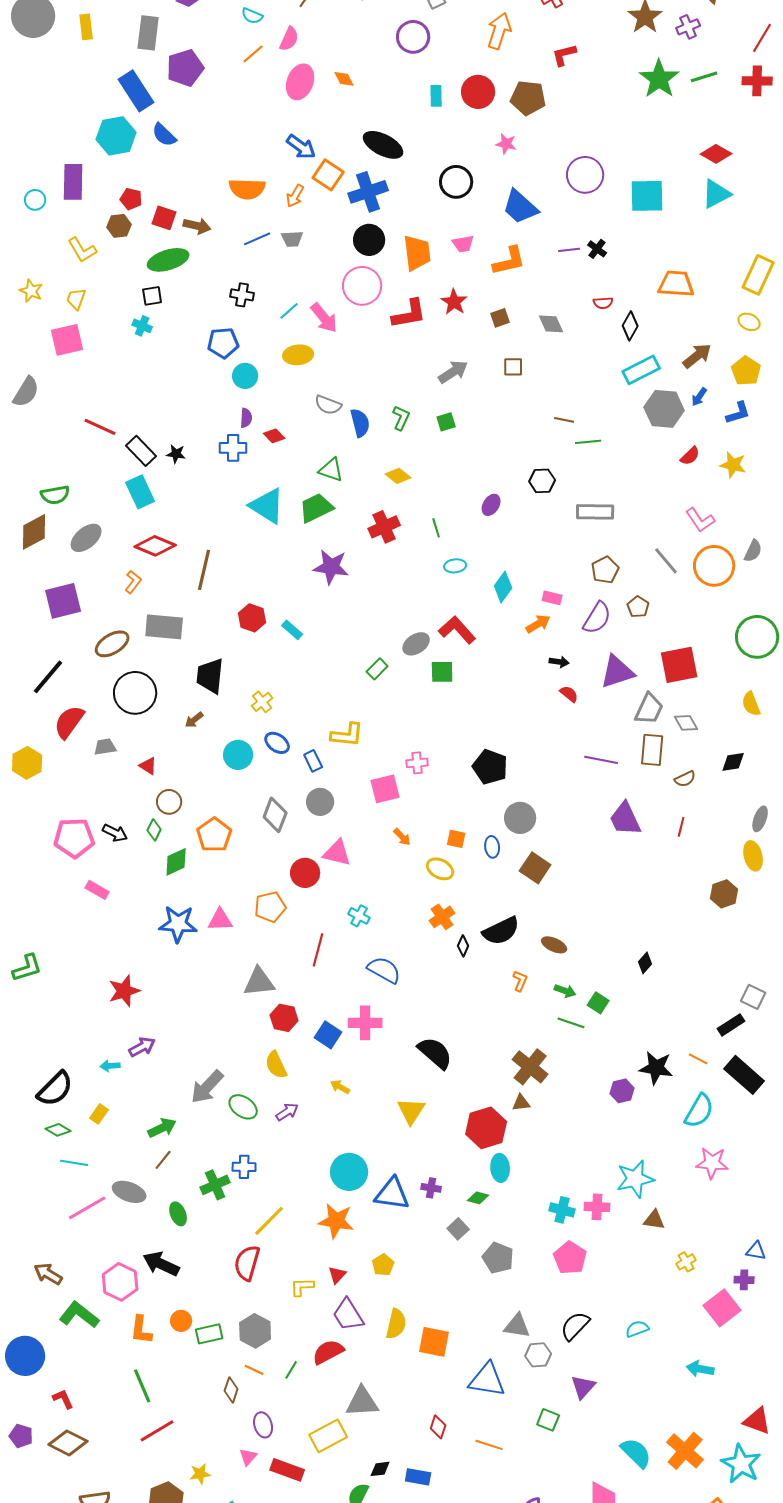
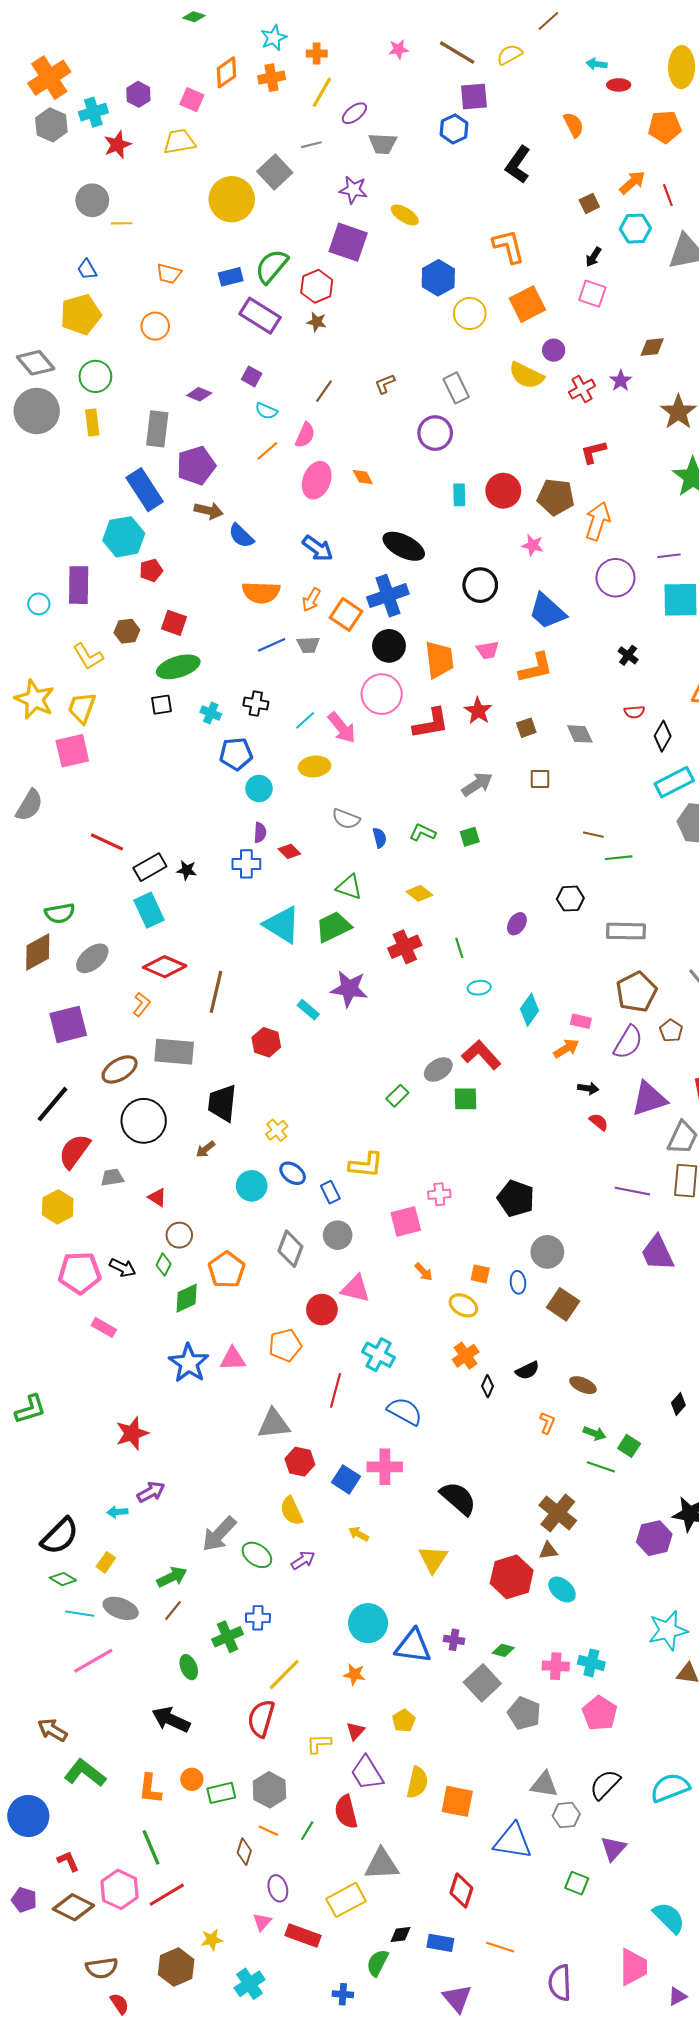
orange arrow: (499, 31) -> (598, 521), moved
blue semicircle: (164, 135) -> (241, 536), moved
orange square: (328, 175) -> (346, 614), moved
red pentagon: (131, 199) -> (151, 570), moved, turned -30
brown arrow: (197, 226) -> (209, 511), moved
purple line: (569, 250) -> (669, 556), moved
yellow star: (31, 291) -> (35, 699), size x1.6
yellow trapezoid: (76, 299) -> (82, 708), size x1.4
cyan cross: (142, 326) -> (211, 713), moved
green L-shape: (401, 418) -> (423, 833), turned -90
blue semicircle: (360, 423) -> (380, 838), size x0.7
black rectangle: (141, 451) -> (150, 867), turned -76
brown pentagon: (605, 570) -> (636, 992), size x1.4
cyan rectangle: (292, 630) -> (308, 1010), moved
yellow hexagon: (27, 763) -> (58, 1207), moved
cyan cross: (359, 916) -> (379, 1355), size x1.4
blue star: (178, 924) -> (189, 1363), turned 30
black semicircle: (501, 931) -> (527, 1370), size x0.6
purple hexagon: (622, 1091) -> (654, 1538), size x1.4
cyan ellipse: (500, 1168) -> (562, 1590), moved, turned -44
gray ellipse: (129, 1192) -> (121, 1608), moved
pink cross: (597, 1207) -> (556, 1666), moved
orange star: (336, 1221) -> (354, 1674), size x0.6
gray square: (458, 1229) -> (482, 1683), size x1.6
pink hexagon: (120, 1282) -> (120, 1889), moved
cyan semicircle: (637, 1329) -> (670, 1788), size x1.6
red semicircle: (328, 1352) -> (346, 1812), turned -76
red diamond: (438, 1427) -> (461, 1890), size x1.4
orange line: (489, 1445) -> (500, 1947), moved

